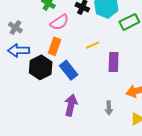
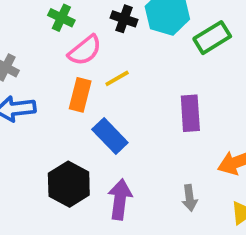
yellow line: (93, 45) -> (117, 78), moved
black hexagon: (41, 67) -> (69, 184), moved

